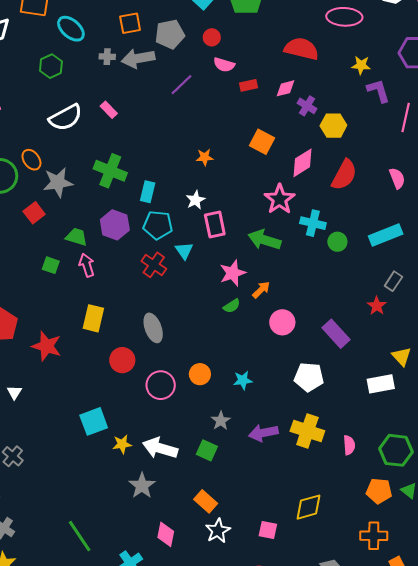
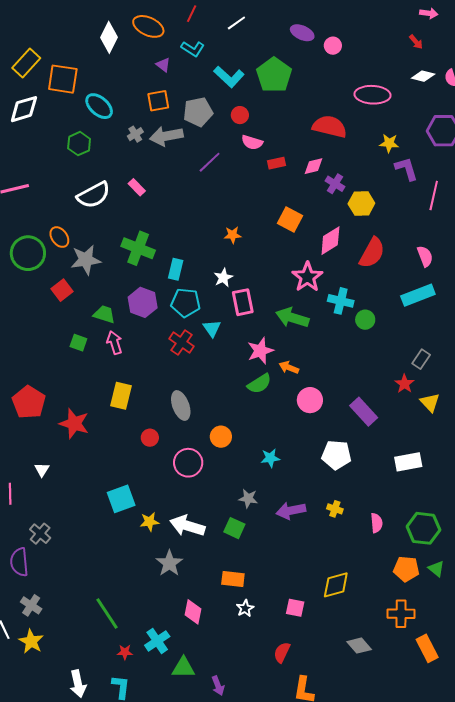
gray cross: (107, 57) -> (135, 134), turned -35
cyan rectangle: (386, 235) -> (418, 295), moved
orange arrow: (261, 290) -> (289, 367), turned -114
green semicircle: (232, 306) -> (259, 384), size x1.4
yellow triangle: (401, 356) -> (430, 402), moved
red circle: (122, 360) -> (150, 438), size x0.7
orange circle: (200, 374) -> (221, 437), moved
gray star: (221, 421) -> (248, 498), turned -30
yellow cross: (307, 431) -> (335, 509), size x0.5
orange rectangle: (206, 501) -> (233, 579), turned -35
white star: (218, 531) -> (245, 608), size x0.7

